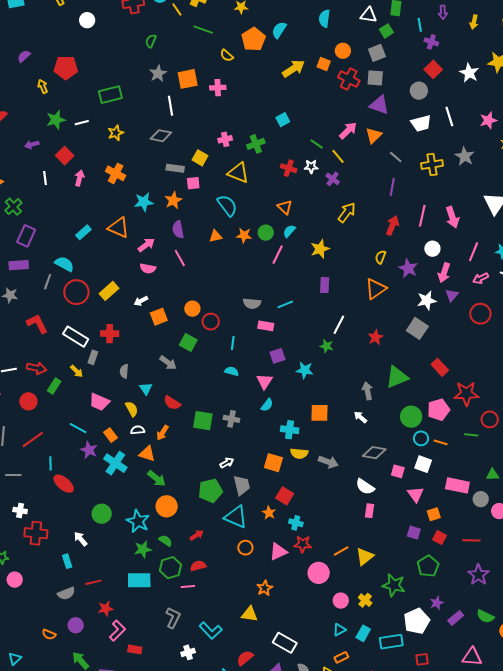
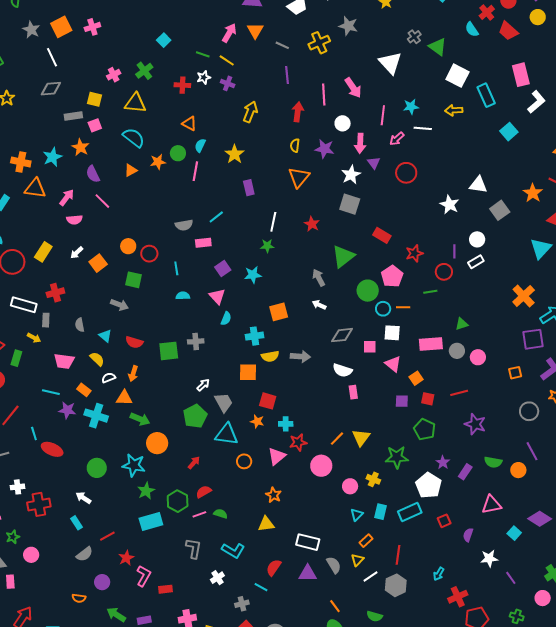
orange cross: (116, 173) -> (21, 162), moved
red star: (466, 394) -> (414, 253), size x0.7
green semicircle: (165, 541) -> (220, 514), moved

